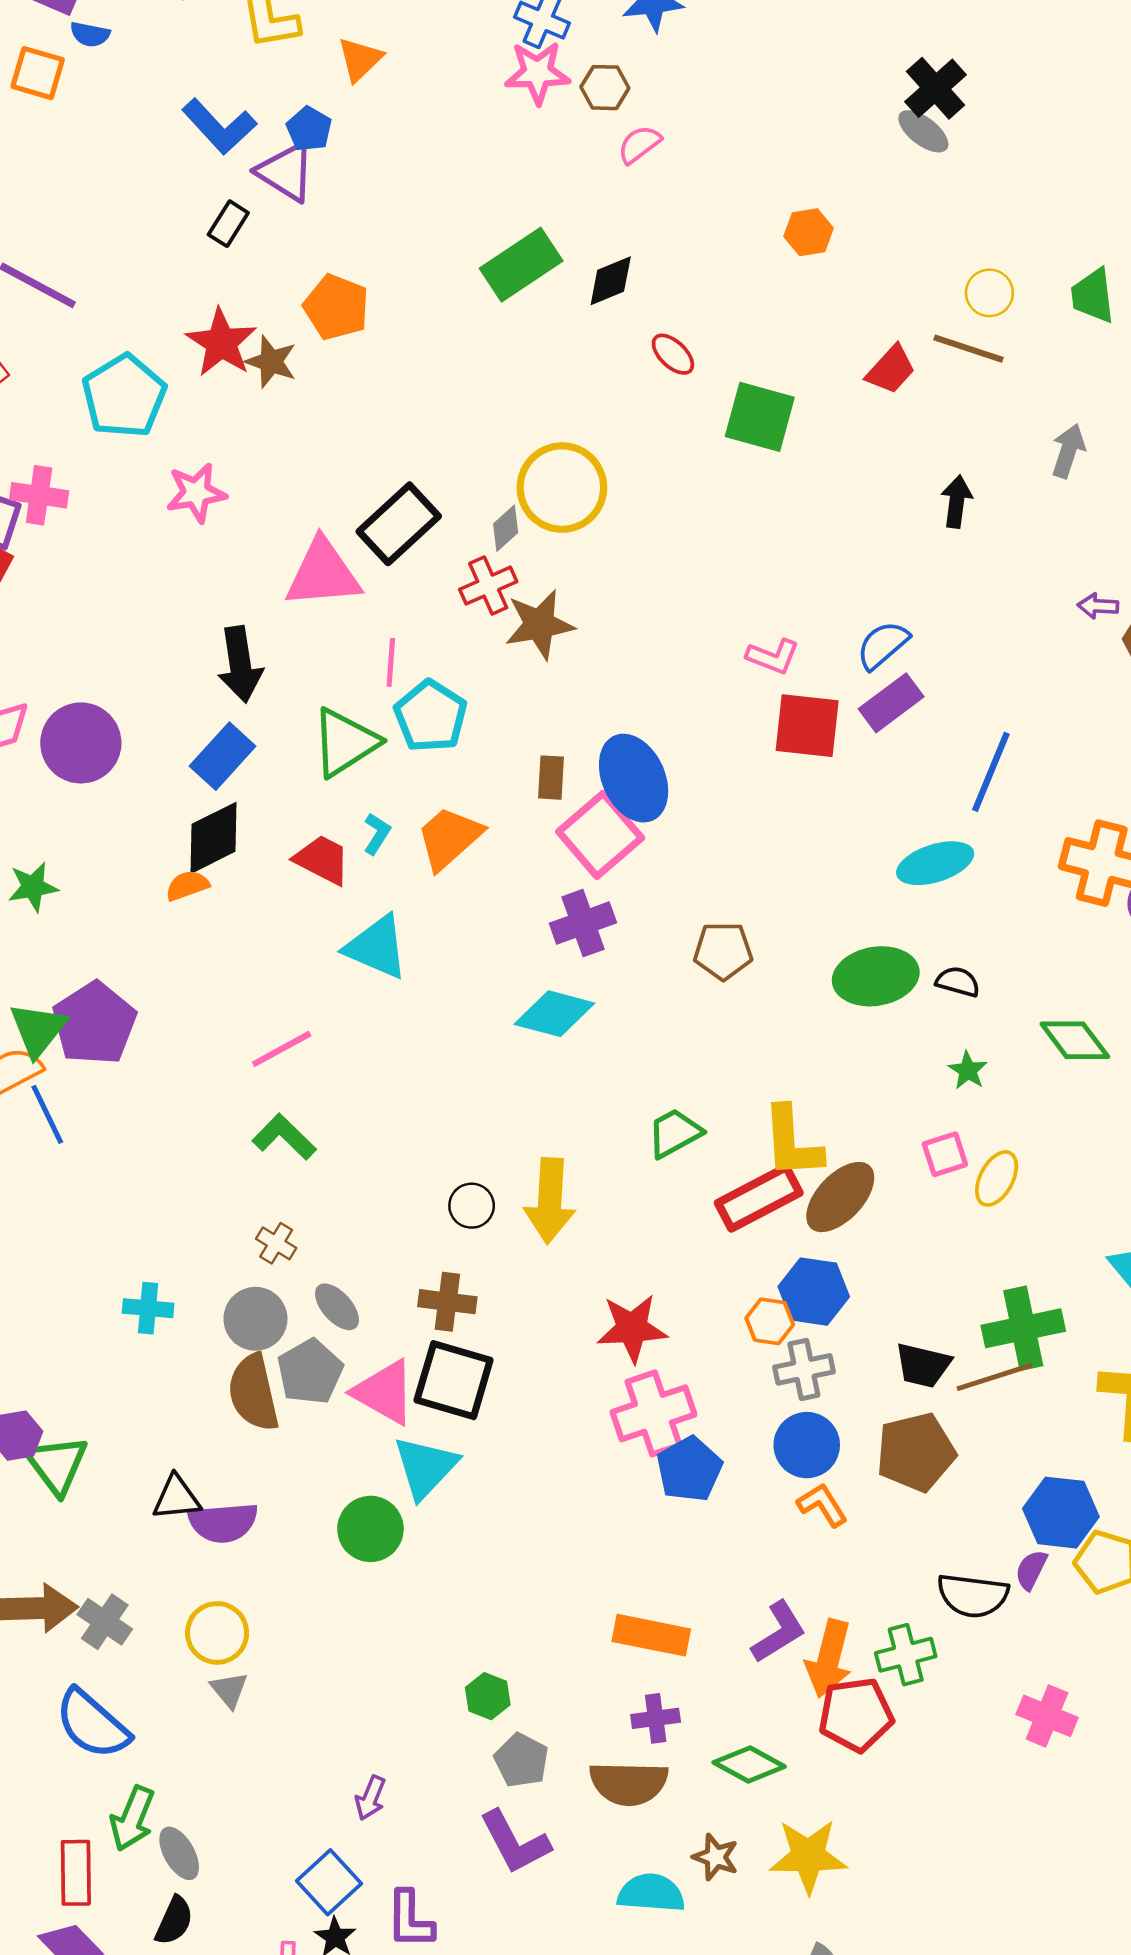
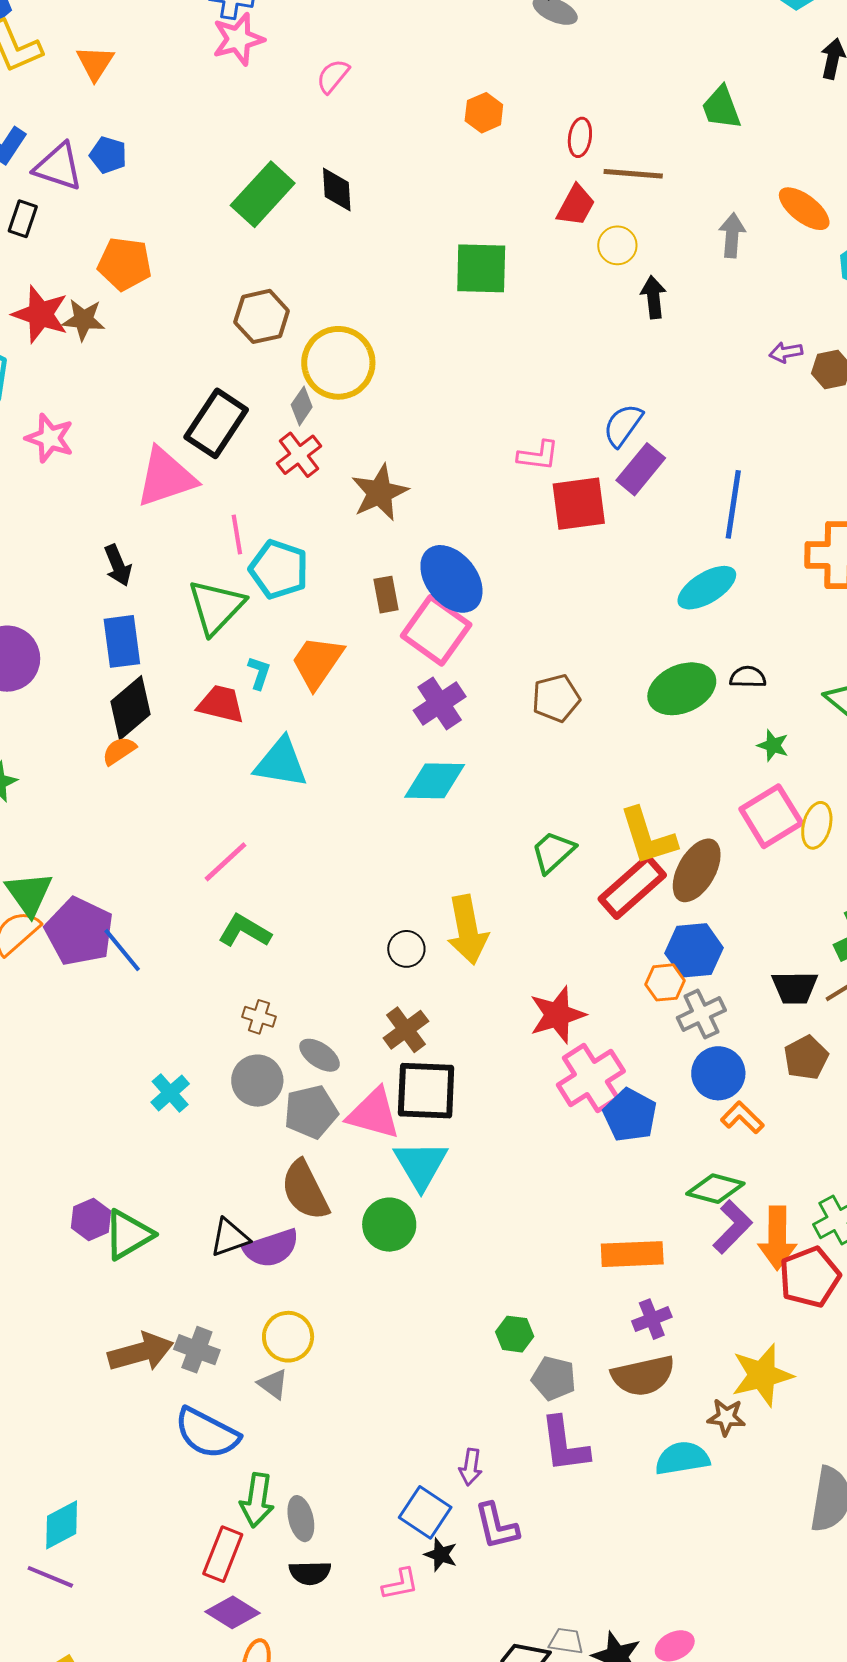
brown hexagon: (605, 88) -> (262, 316), moved, size x1.4
blue pentagon: (309, 129) -> (108, 155), moved
black diamond: (611, 281) -> (337, 190), turned -57
yellow circle: (989, 293) -> (617, 245), moved
red ellipse: (673, 354) -> (580, 137), moved, turned 69
pink star: (196, 493) -> (50, 438), turned -30
brown star: (539, 625) -> (380, 493), moved
black arrow: (240, 664) -> (118, 565), size x0.7
blue rectangle: (223, 756) -> (122, 641), turned -36
purple pentagon: (94, 1023) -> (79, 931), moved
blue line: (47, 1114) -> (122, 950), moved
pink square: (945, 1154) -> (771, 816), size x1.6
brown cross: (447, 1302) -> (406, 1030), turned -30
cyan cross: (148, 1308) -> (170, 1093), turned -33
gray pentagon: (310, 1372) -> (311, 1112), turned 30
brown semicircle: (253, 1393) -> (305, 1190), moved
brown pentagon: (916, 1452) -> (806, 1058), size x0.7
green triangle: (57, 1465) -> (128, 1235), turned 50
gray triangle: (229, 1690) -> (273, 1384), moved
green diamond: (749, 1765) -> (715, 1189), moved
purple arrow: (370, 1798) -> (471, 1467), moved
purple L-shape: (515, 1842) -> (564, 1445), turned 34
gray ellipse: (179, 1853) -> (301, 1519), turned 30
yellow star: (808, 1856) -> (762, 1375), moved
red rectangle: (76, 1873) -> (223, 1554), turned 36
black semicircle: (174, 1921) -> (310, 1573), turned 78

